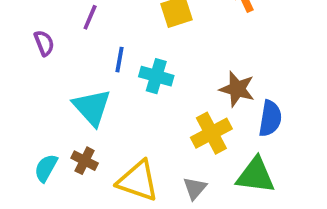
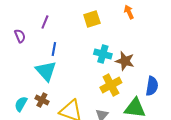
blue line: (119, 60) -> (54, 49), moved
cyan cross: (156, 76) -> (103, 54), moved
blue semicircle: (270, 118) -> (152, 86), moved

